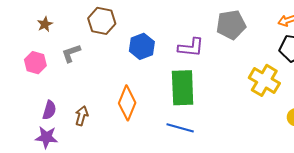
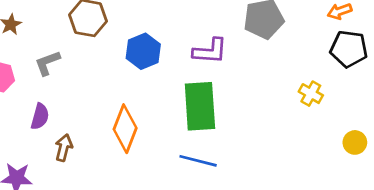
yellow cross: (264, 80) -> (311, 94), size x0.6
purple semicircle: (49, 110) -> (40, 117), moved

